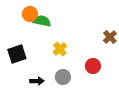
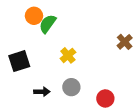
green semicircle: (42, 21) -> (48, 24), turned -66
red circle: (93, 66) -> (105, 98), moved

